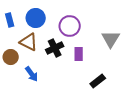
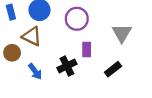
black cross: (55, 48) -> (67, 66), moved
black rectangle: (98, 81) -> (113, 69), moved

